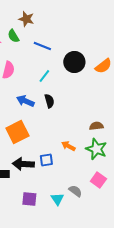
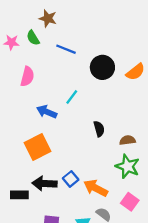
cyan line: (44, 76) -> (72, 97), moved
black semicircle: (49, 101) -> (99, 129), moved
orange arrow: (68, 146) -> (96, 188), moved, size x1.5
blue square: (46, 160) -> (71, 179), turned -32

